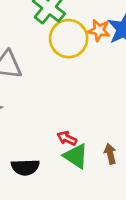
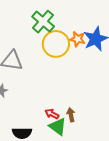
brown arrow: (110, 154) -> (71, 115), moved

